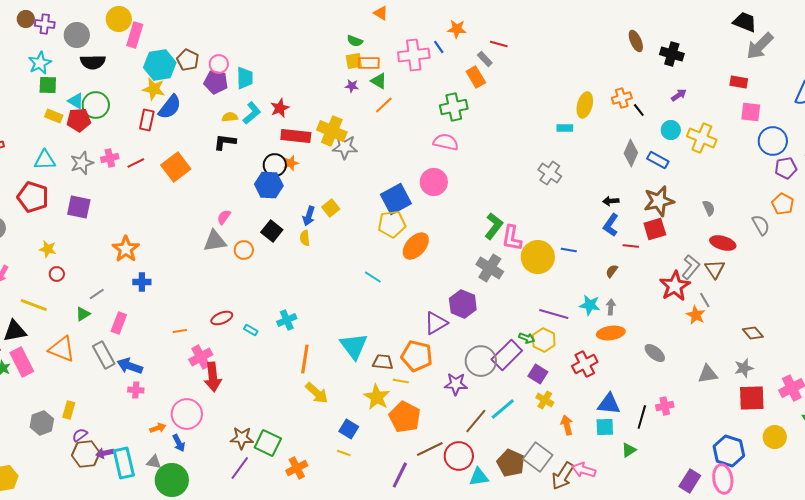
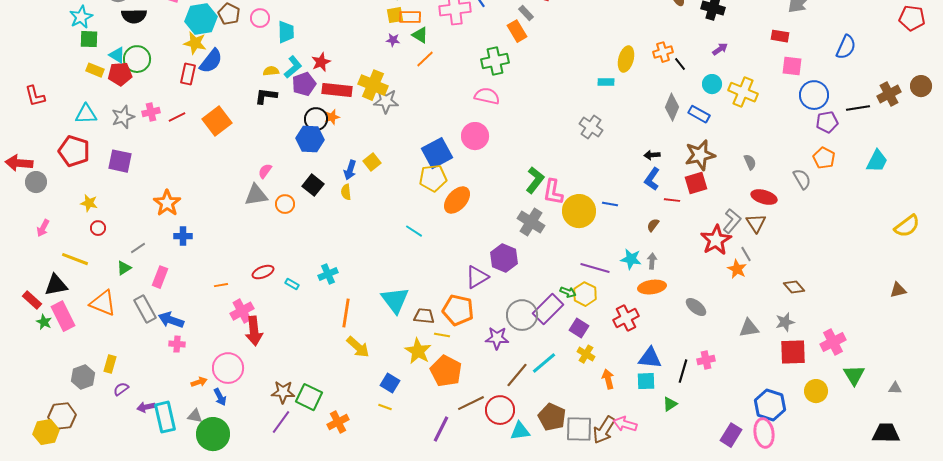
purple pentagon: (216, 82) -> (304, 84), moved, turned -30
brown hexagon: (86, 454) -> (62, 416), moved
gray square: (538, 457) -> (579, 429), moved, turned -36

